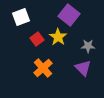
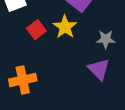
orange cross: (43, 68) -> (23, 80), moved, turned 30

